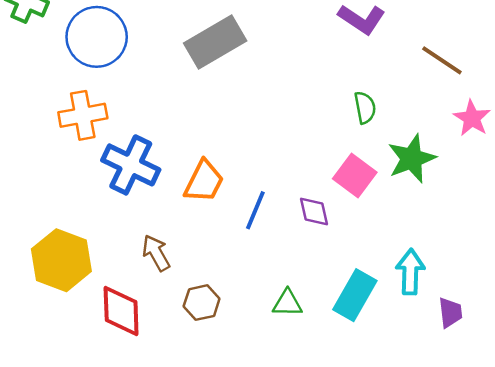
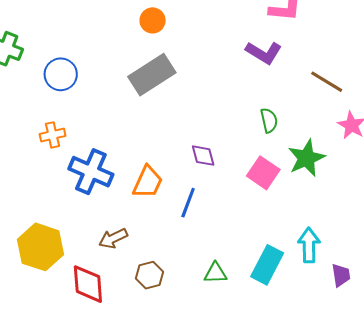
blue circle: (97, 37) -> (61, 74), size x0.7
orange cross: (83, 115) -> (53, 135), size x0.7
purple diamond: (314, 212) -> (203, 156), moved
brown arrow: (156, 253) -> (113, 238), turned -84

